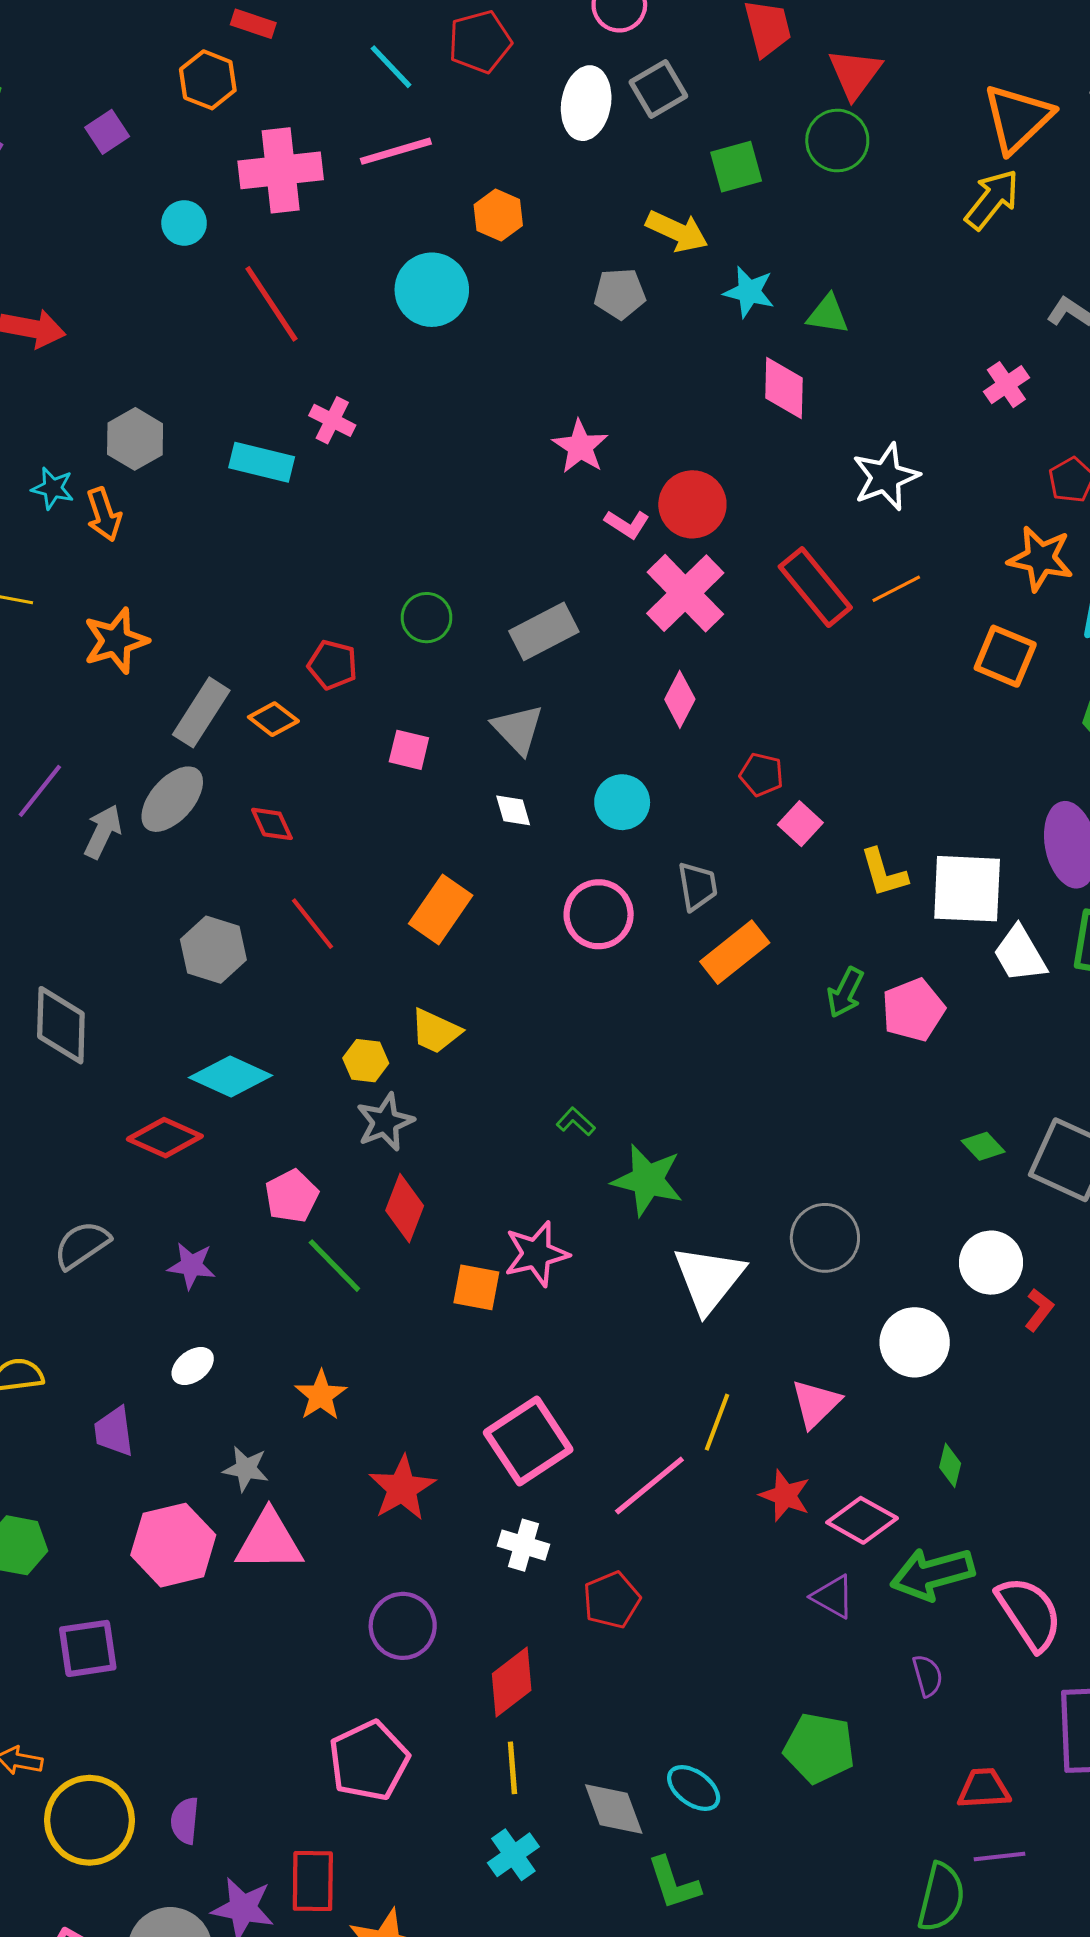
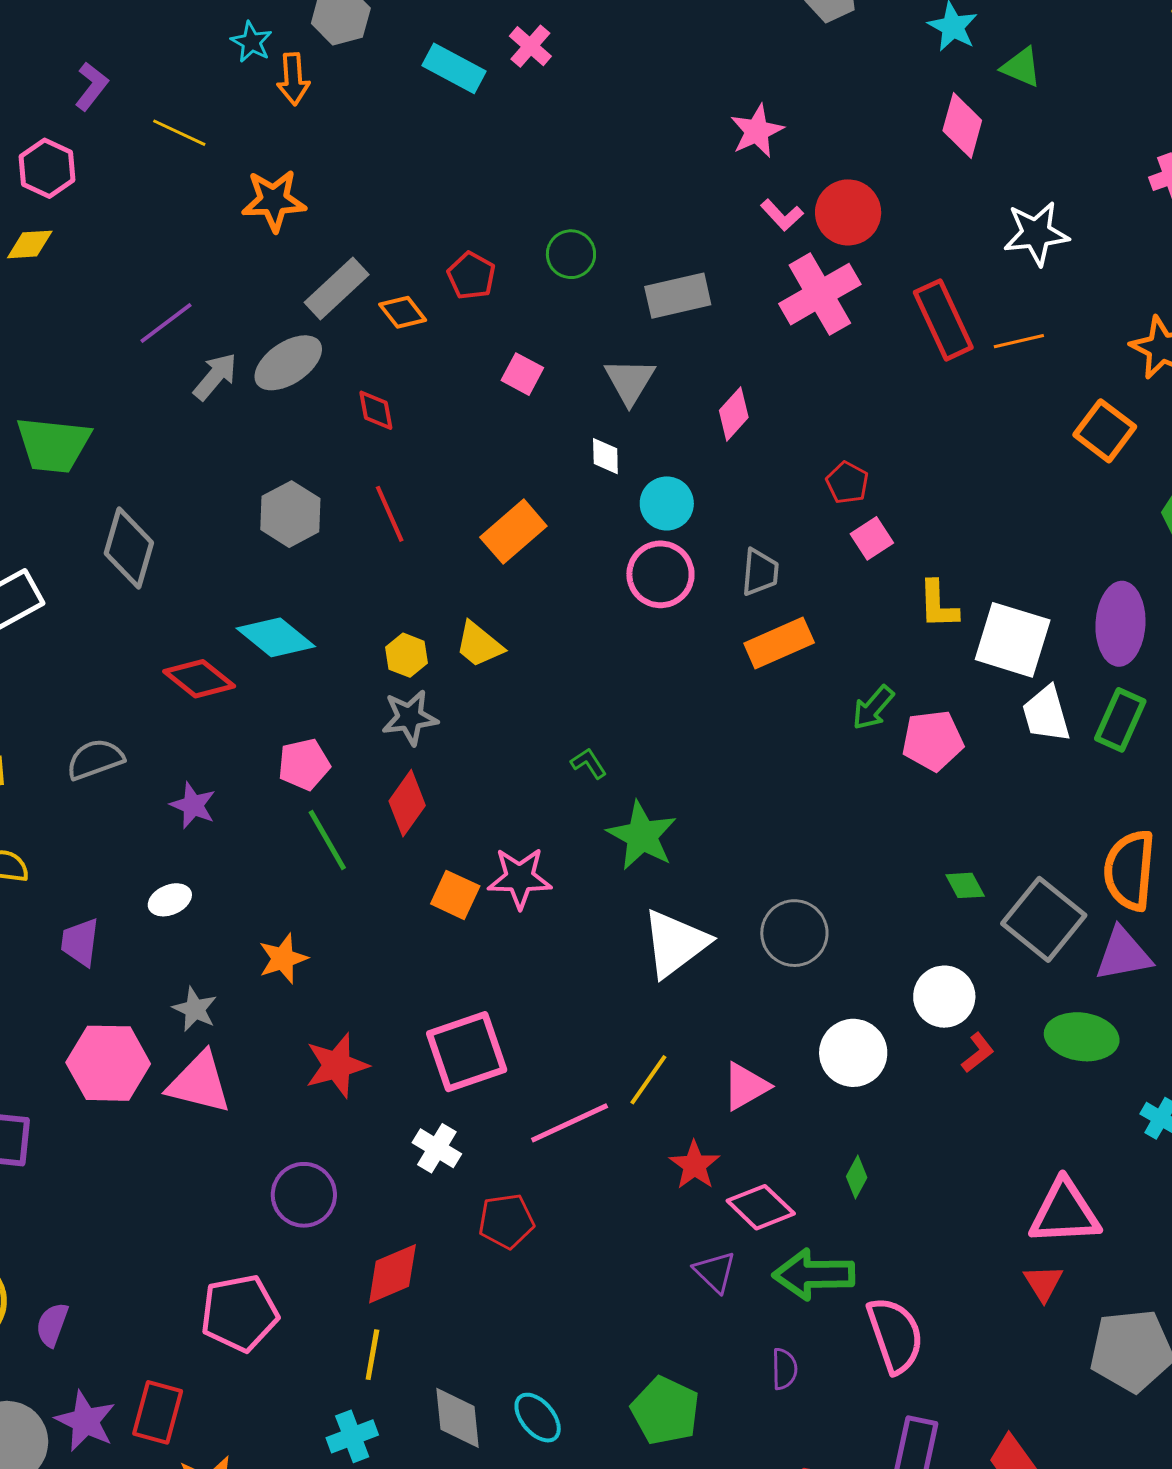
pink diamond: (680, 699) -> (734, 414), moved
cyan circle: (622, 802) -> (667, 503), moved

